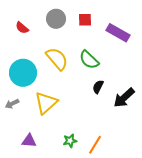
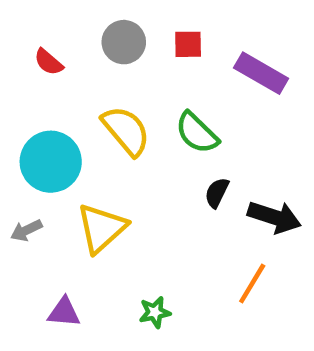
black arrow: (124, 98) -> (274, 217), turned -120
orange line: (95, 145) -> (252, 283), moved

